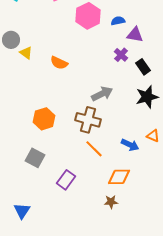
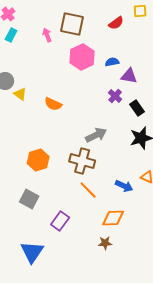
blue triangle: (22, 211) -> (32, 252), moved, size x1.4

